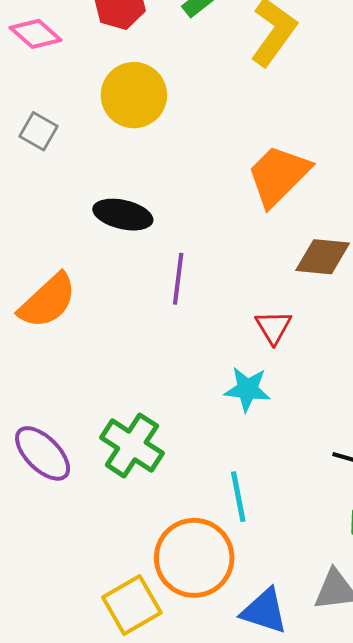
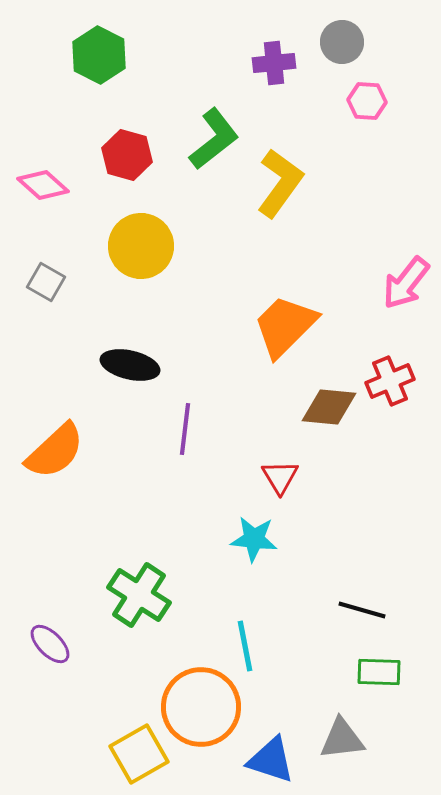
purple ellipse: (43, 453) -> (50, 644), moved, size x0.7

